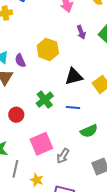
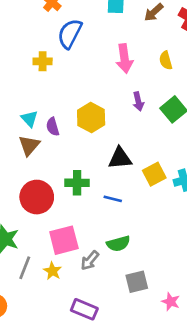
green cross: (45, 100) -> (77, 183), turned 30
red circle: (16, 115) -> (37, 197), size x1.6
green semicircle: (89, 131) -> (118, 244), moved
yellow star: (37, 180) -> (52, 271), moved

